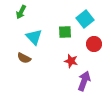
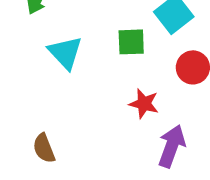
brown semicircle: (24, 58) -> (44, 148), moved, turned 40

